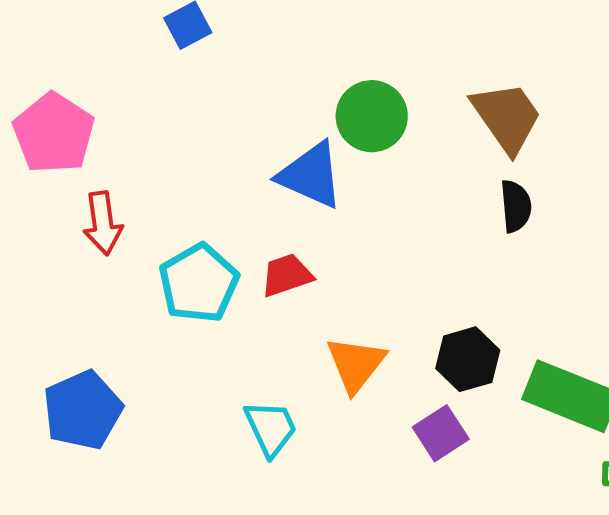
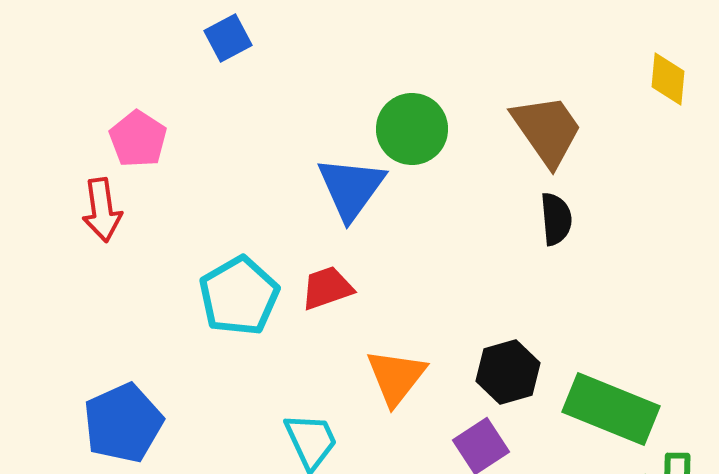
pink pentagon: (54, 133) -> (138, 139), moved, size x0.7
blue triangle: (311, 175) -> (351, 188), turned 42
red arrow: (103, 223) -> (102, 210), moved

